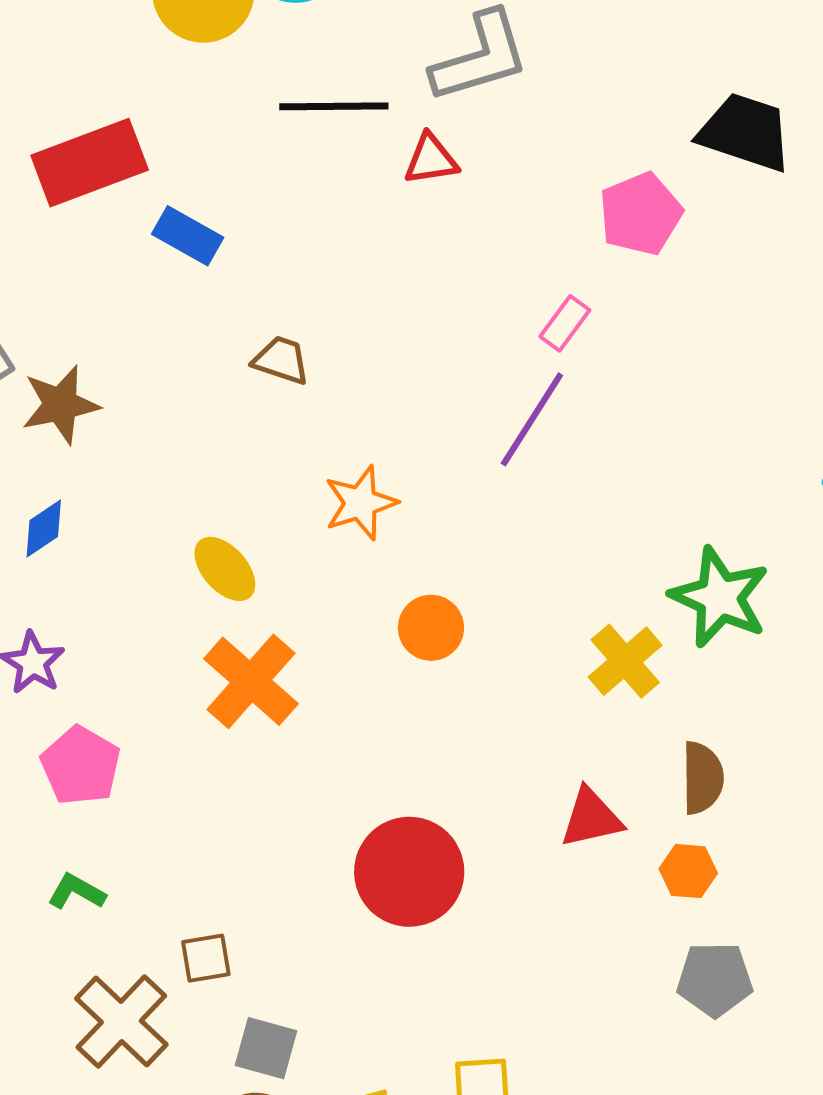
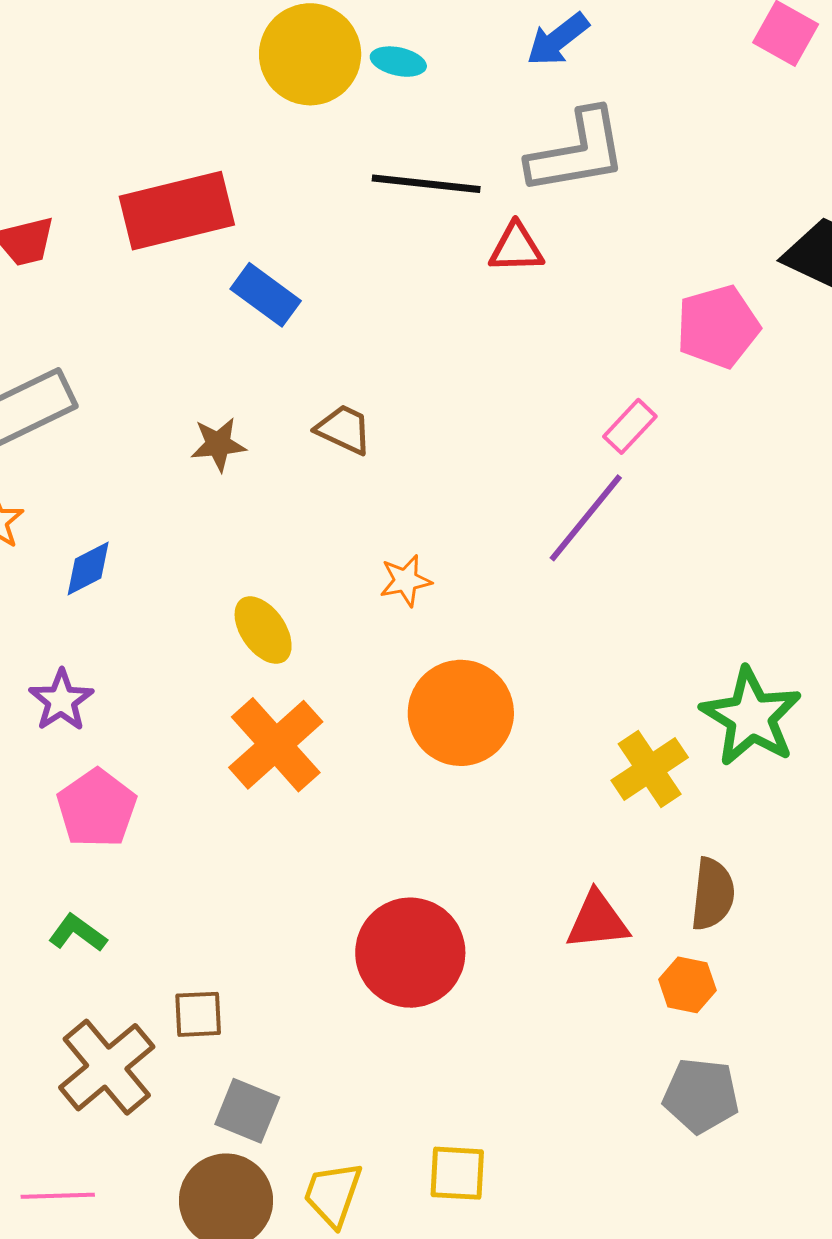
brown star: (60, 405) -> (218, 444), moved, size x0.7
orange star: (361, 503) -> (406, 581), size x0.7
orange circle: (431, 628) -> (461, 713), size x1.6

